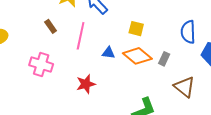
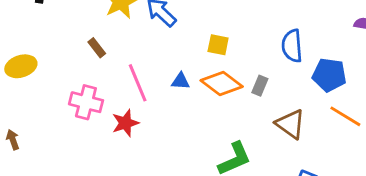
pink line: (81, 36) -> (138, 83), moved, turned -32
red star: (86, 84) -> (125, 123), moved

